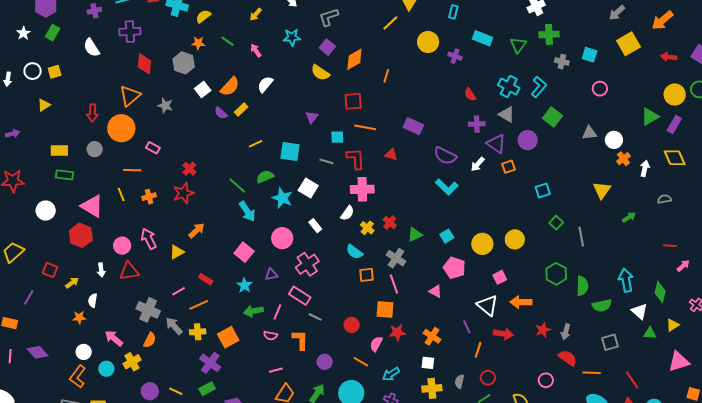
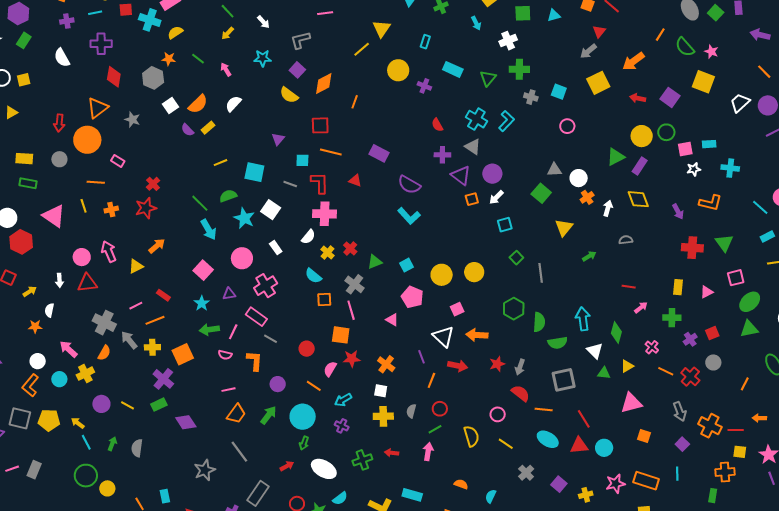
green square: (553, 117) -> (541, 193), moved
white arrow: (478, 164) -> (496, 197), moved
red hexagon: (81, 235) -> (21, 242), moved
gray square: (610, 342) -> (564, 380), size x1.4

